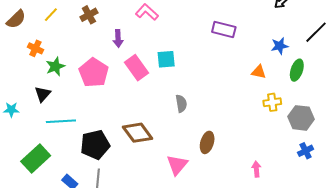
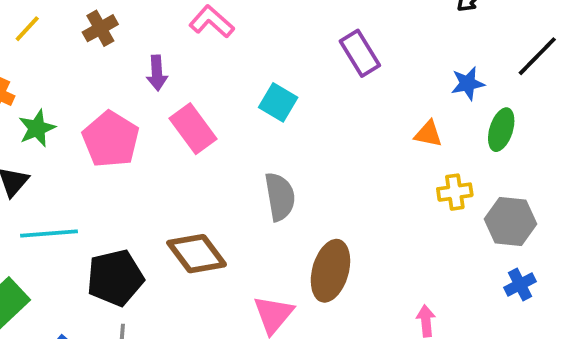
purple rectangle: (224, 29) -> (360, 53), turned 45
cyan square: (166, 59) -> (278, 102), moved, turned 36
gray semicircle: (181, 104) -> (280, 197), size x1.4
brown ellipse: (207, 142) -> (330, 271), size x1.4

